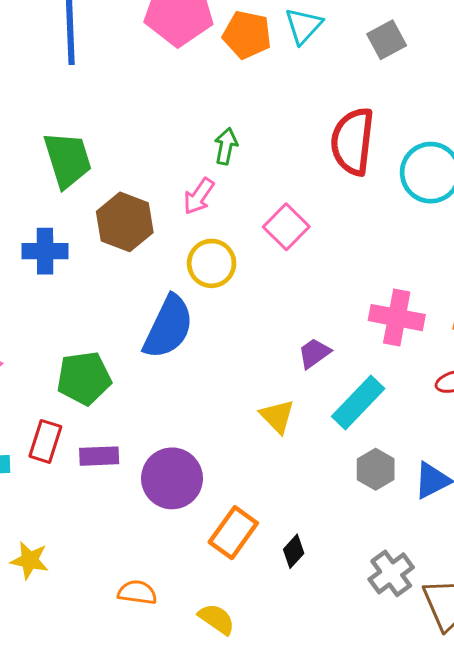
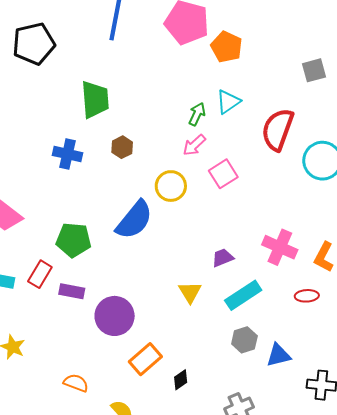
cyan triangle: (304, 26) -> (228, 102), moved
pink arrow: (199, 196) -> (194, 145), moved
brown hexagon: (125, 222) -> (122, 147), size x0.6

